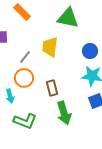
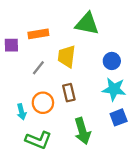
orange rectangle: (22, 12) -> (38, 34), moved, turned -54
orange circle: (24, 78) -> (43, 103), moved
brown rectangle: (52, 88) -> (69, 93), moved

